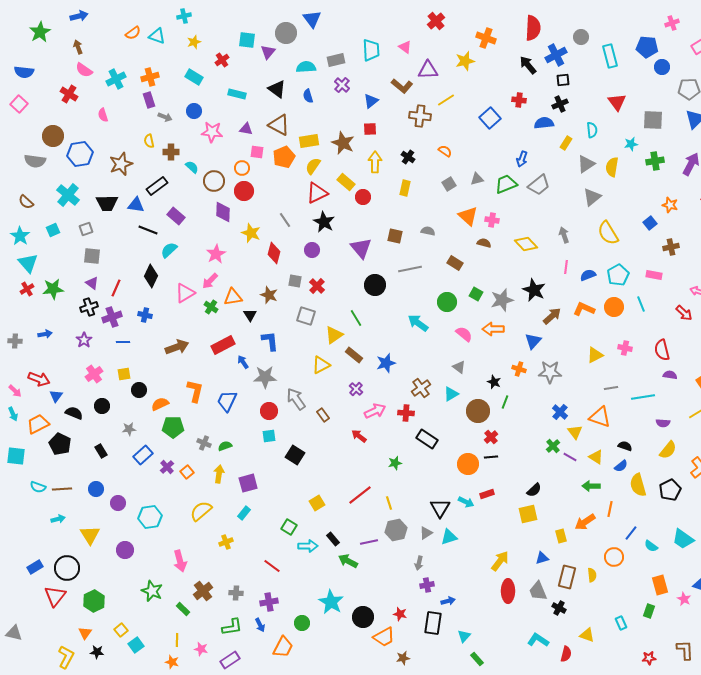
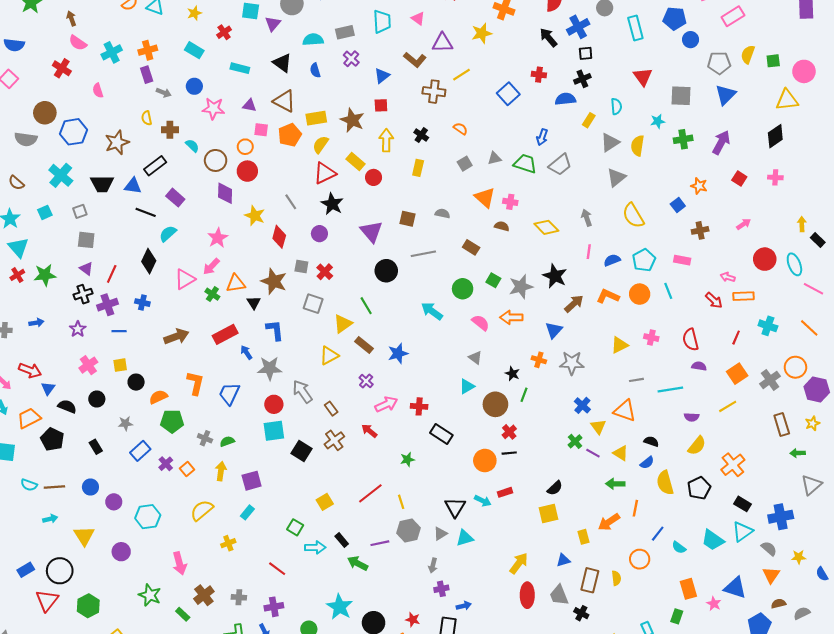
green trapezoid: (506, 184) -> (525, 164), turned 40
brown star: (269, 295) -> (274, 281), size x1.4
brown cross: (421, 388) -> (334, 440), moved
cyan square: (269, 436) -> (274, 431), size x1.5

